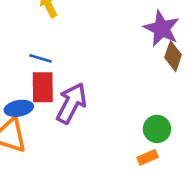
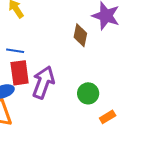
brown diamond: (173, 56) -> (80, 35), moved
green circle: (157, 129) -> (88, 93), moved

